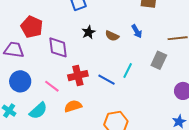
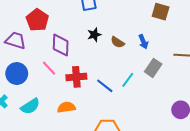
gray rectangle: (159, 60) -> (153, 68), moved
pink line: (52, 86) -> (49, 68), moved

